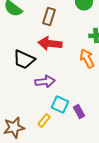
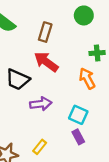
red arrow: (50, 44) -> (46, 62), turned 30
cyan square: (60, 104) -> (78, 115), moved

